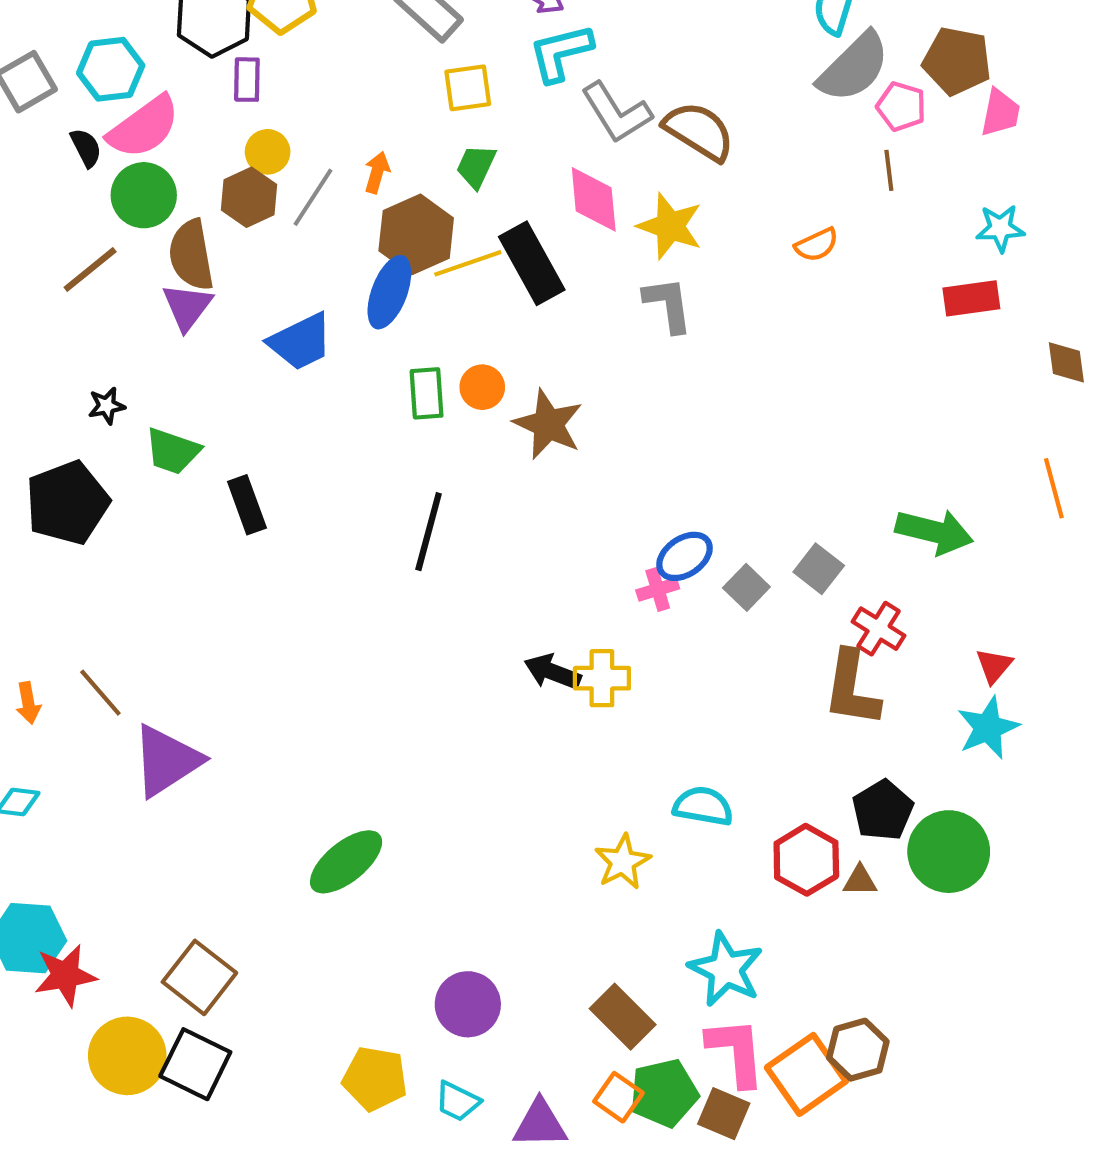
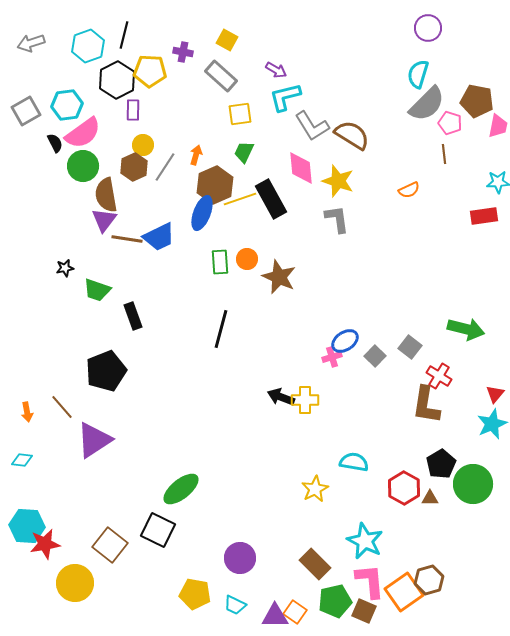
brown line: (90, 269) -> (127, 239), moved, turned 48
black pentagon: (67, 503) -> (106, 371), moved
black square: (195, 1064) -> (158, 530), moved
orange square: (618, 1097) -> (295, 612), moved

